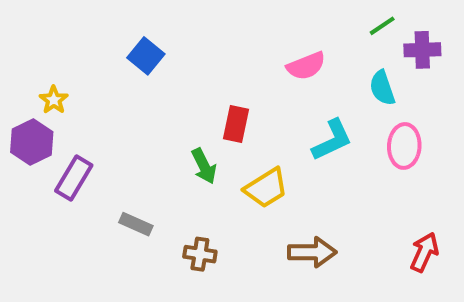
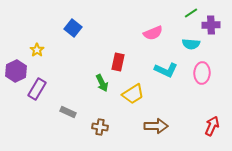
cyan semicircle: (382, 88) -> (191, 44), turned -66
yellow star: (54, 100) -> (37, 50), moved
cyan L-shape: (332, 140) -> (166, 70), turned 50

